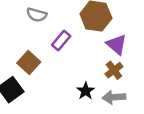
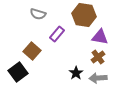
purple triangle: (117, 44) -> (100, 37), turned -30

